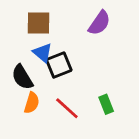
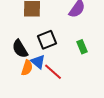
blue triangle: (43, 53) -> (38, 62), moved
green rectangle: (106, 104) -> (82, 47), moved

